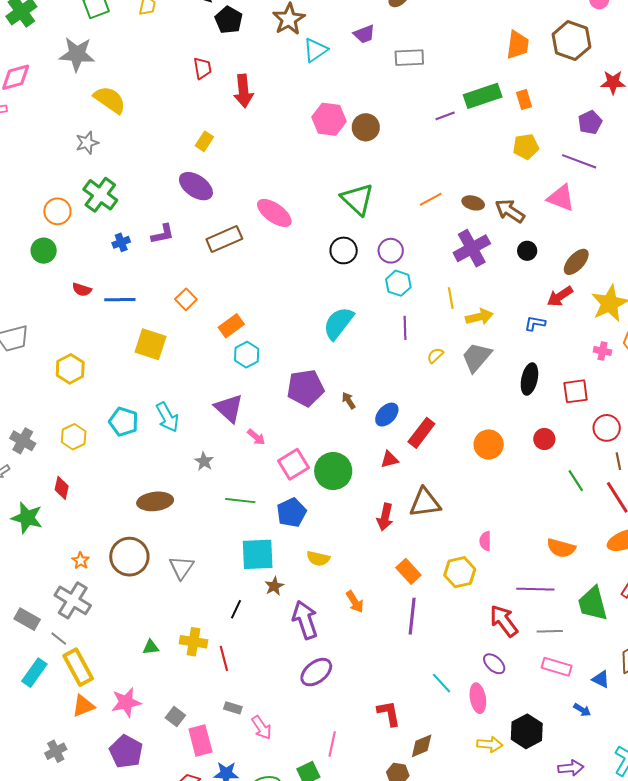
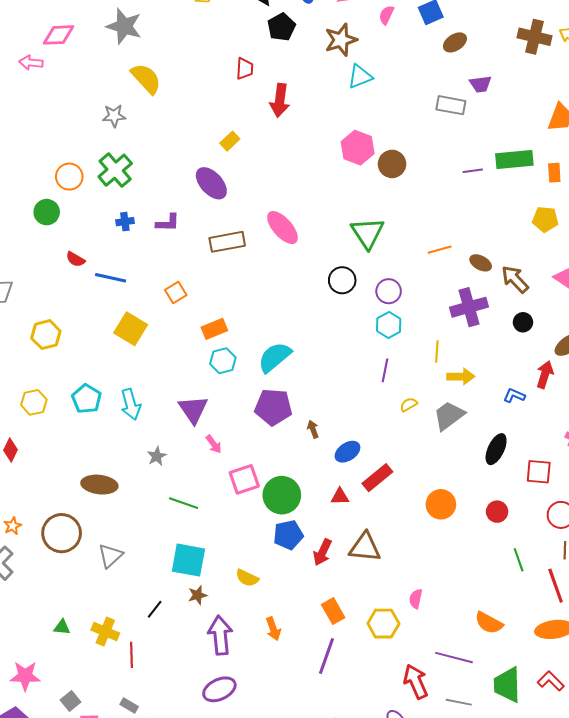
purple trapezoid: (364, 34) -> (480, 84), moved
red arrow: (560, 296) -> (545, 375), turned 128
cyan semicircle: (338, 323) -> (275, 357), moved
blue pentagon: (291, 513) -> (288, 535), moved

